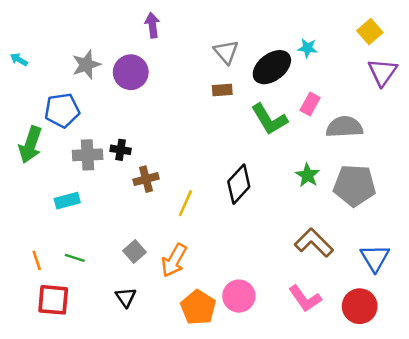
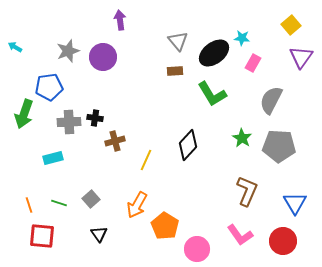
pink rectangle: (310, 104) -> (253, 63), moved
gray semicircle: (344, 127) -> (271, 100), turned -60
brown L-shape: (314, 243) -> (247, 191), turned 68
gray square: (135, 252) -> (91, 199), moved
pink circle: (239, 296) -> (197, 249), moved
orange pentagon: (198, 307) -> (165, 226), moved

